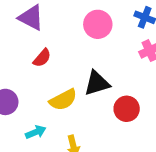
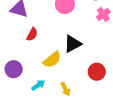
red circle: (127, 109) -> (97, 72), moved

